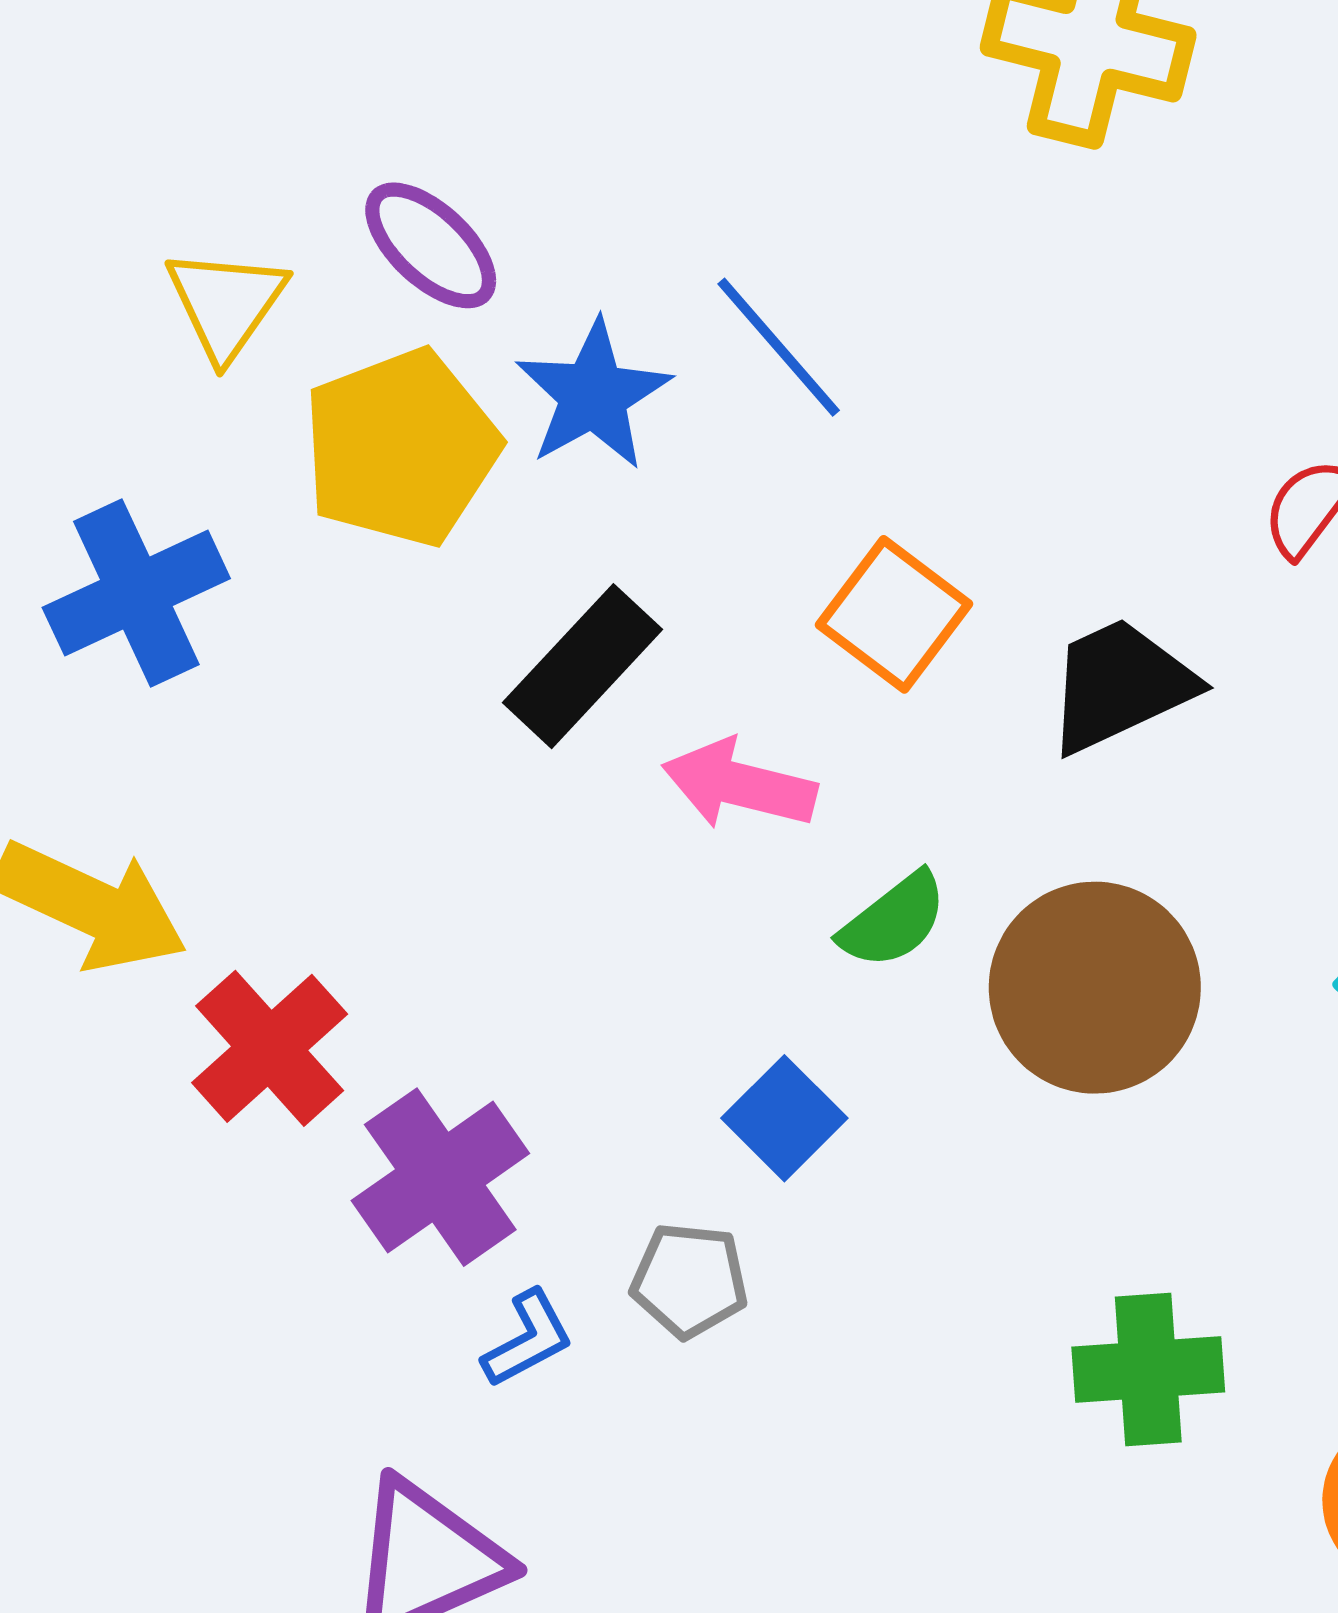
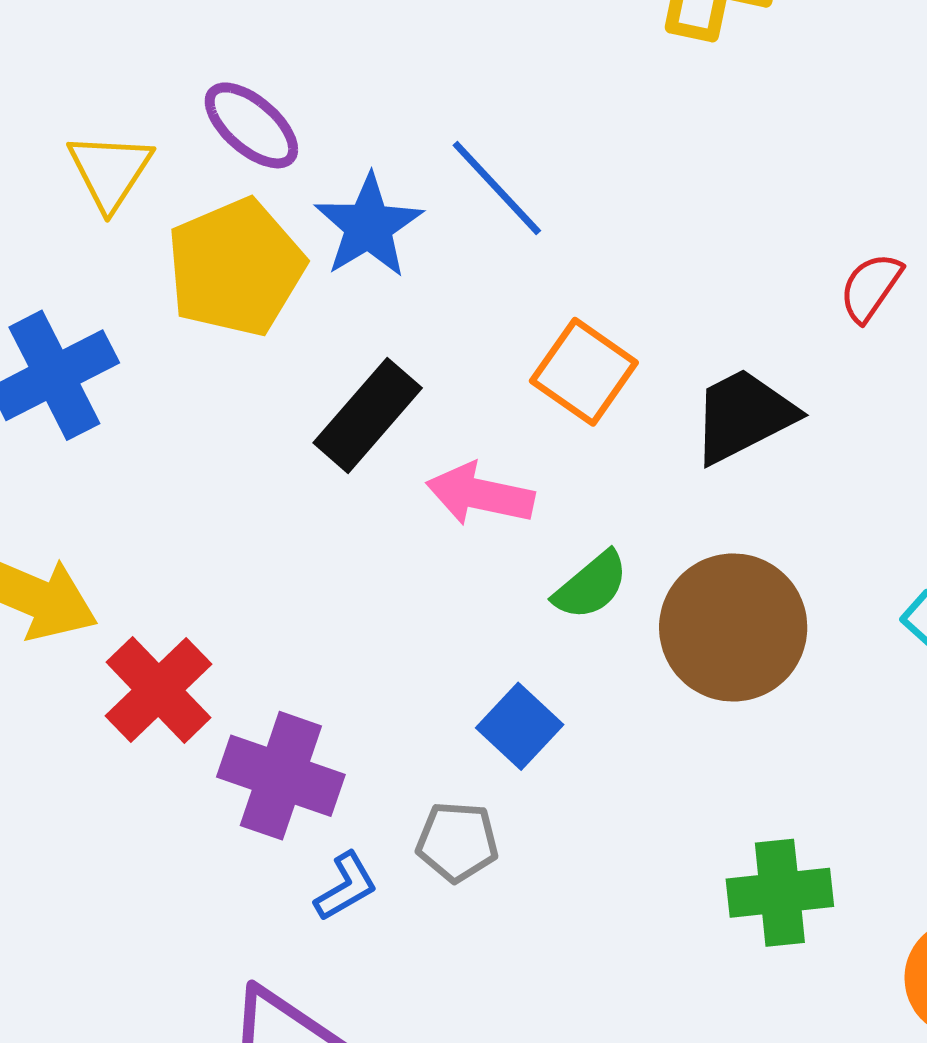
purple cross: (440, 1177) -> (281, 776), turned -34

